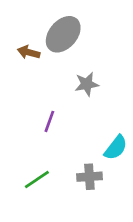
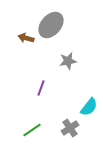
gray cross: (89, 177) -> (70, 128), turned -30

